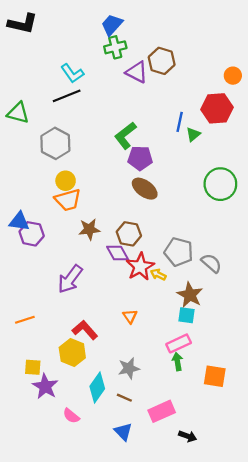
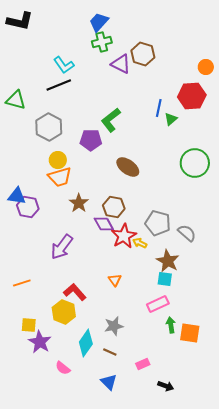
purple pentagon: (140, 158) -> (91, 140), moved
brown star: (89, 229) -> (79, 203), turned -30
green arrow: (177, 362) -> (171, 325), moved
pink rectangle: (162, 411) -> (143, 364), size x0.6

